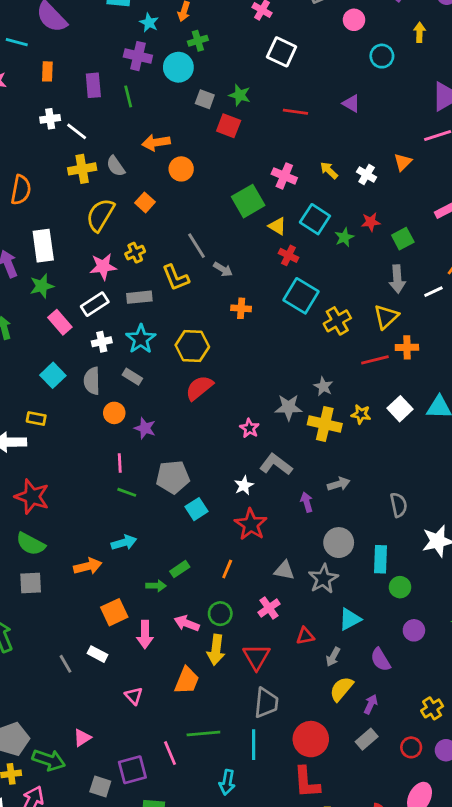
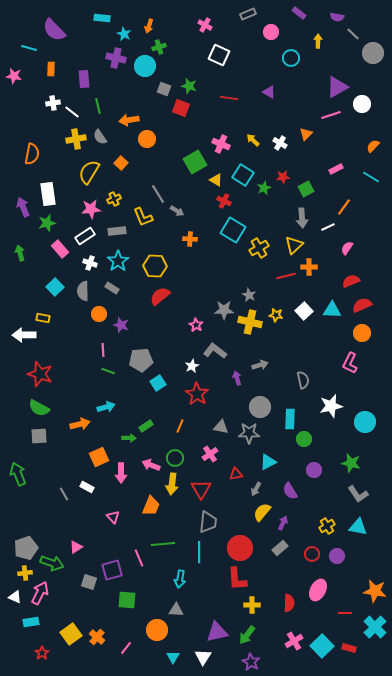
green line: (128, 96) -> (98, 106), moved
white cross: (102, 342) -> (90, 263), turned 32
gray star: (323, 579) -> (249, 433), turned 30

